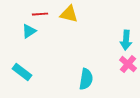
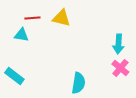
cyan triangle: (29, 31) -> (21, 35), turned 42

